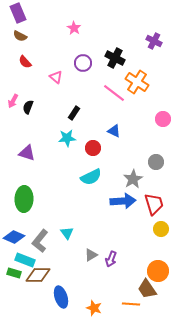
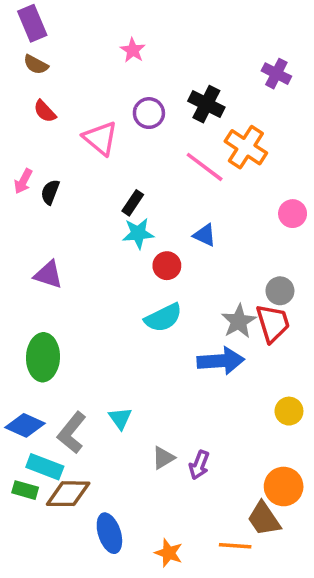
pink triangle: (56, 77) -> (100, 138), size x1.5
cyan star: (67, 138) -> (138, 233), moved
red trapezoid: (154, 204) -> (273, 323), moved

